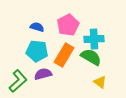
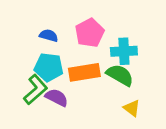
orange rectangle: (64, 55) -> (84, 72), turned 50
purple semicircle: (43, 74) -> (57, 97), turned 42
green L-shape: (18, 81) -> (35, 90), moved

